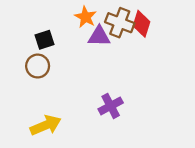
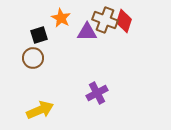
orange star: (86, 17) -> (61, 18), moved

